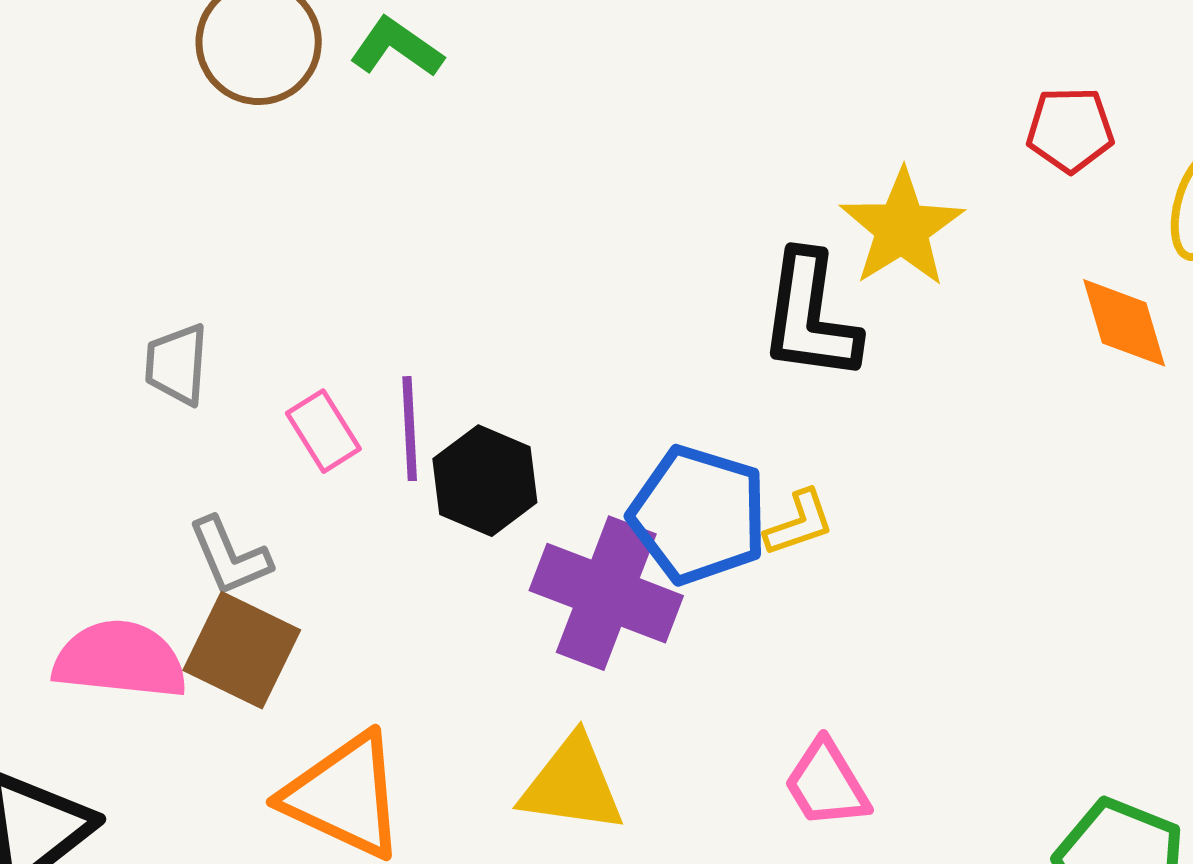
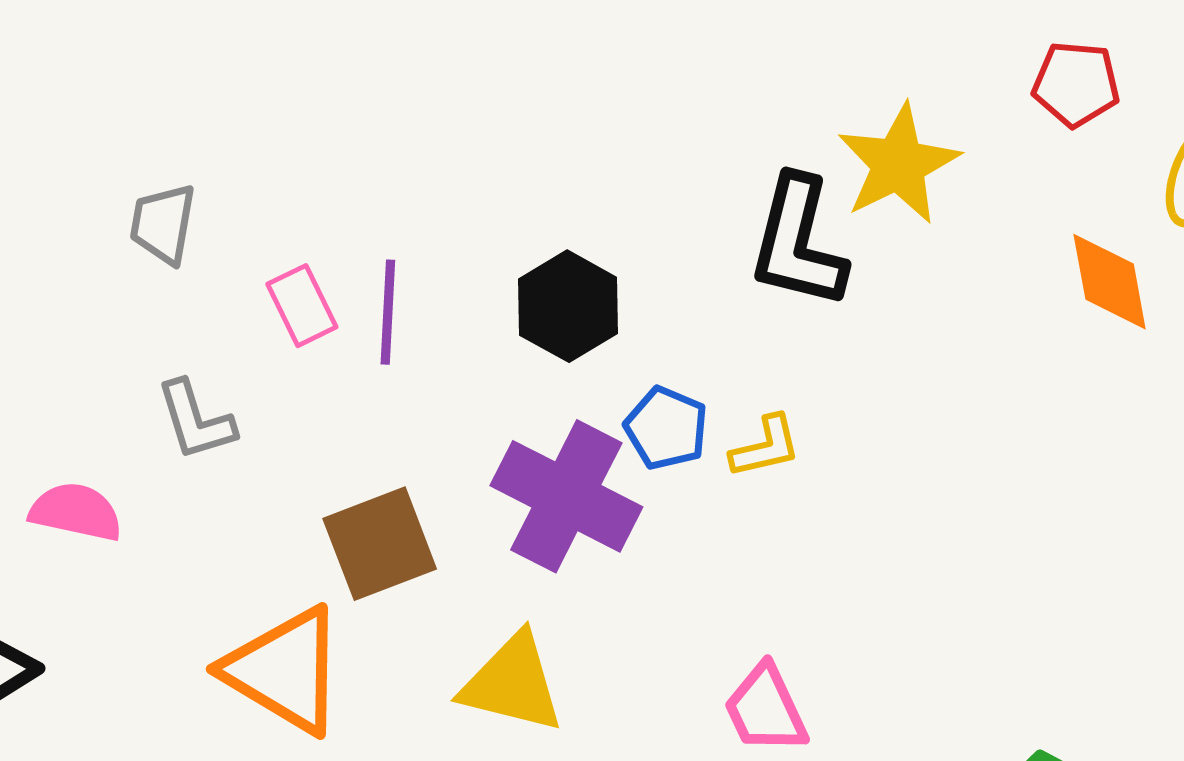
black hexagon: (485, 481) -> (568, 306), moved
blue pentagon: (698, 515) -> (666, 428), size x0.6
brown square: (242, 650) -> (380, 544), moved, turned 37
pink semicircle: (120, 660) -> (76, 512), size x0.7

